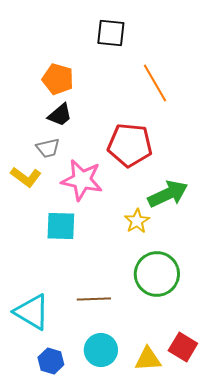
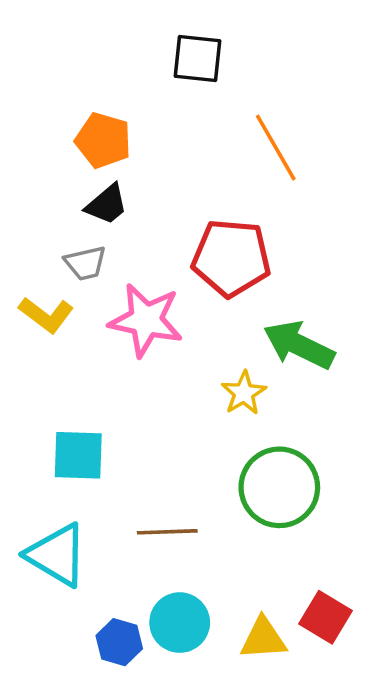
green arrow: (168, 194) -> (299, 345), turned -129
cyan square: (61, 226) -> (78, 455), moved
blue hexagon: (51, 361) -> (119, 642), moved

